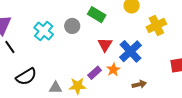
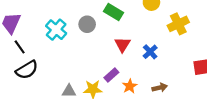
blue cross: (130, 51) -> (150, 52), size x0.6
orange star: (113, 70) -> (130, 86), moved
black semicircle: (26, 77) -> (27, 70), moved

